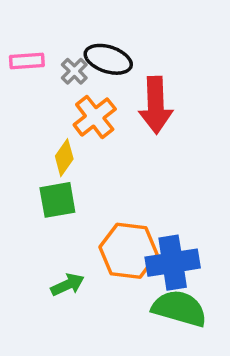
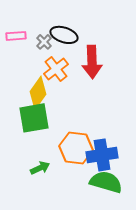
yellow diamond: (64, 158) -> (38, 93), size x1.5
green square: (57, 200) -> (34, 118), size x1.4

